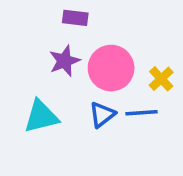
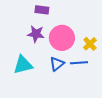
purple star: (64, 61) -> (36, 34), turned 30

